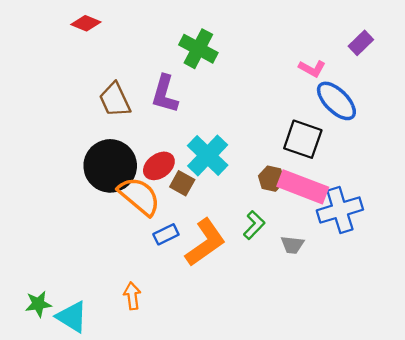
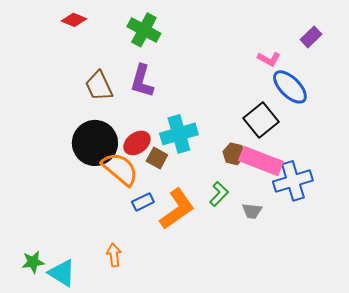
green cross: (198, 49) -> (144, 30), moved
black square: (303, 139) -> (261, 120), turned 32
cyan cross: (208, 155) -> (179, 134), turned 30

